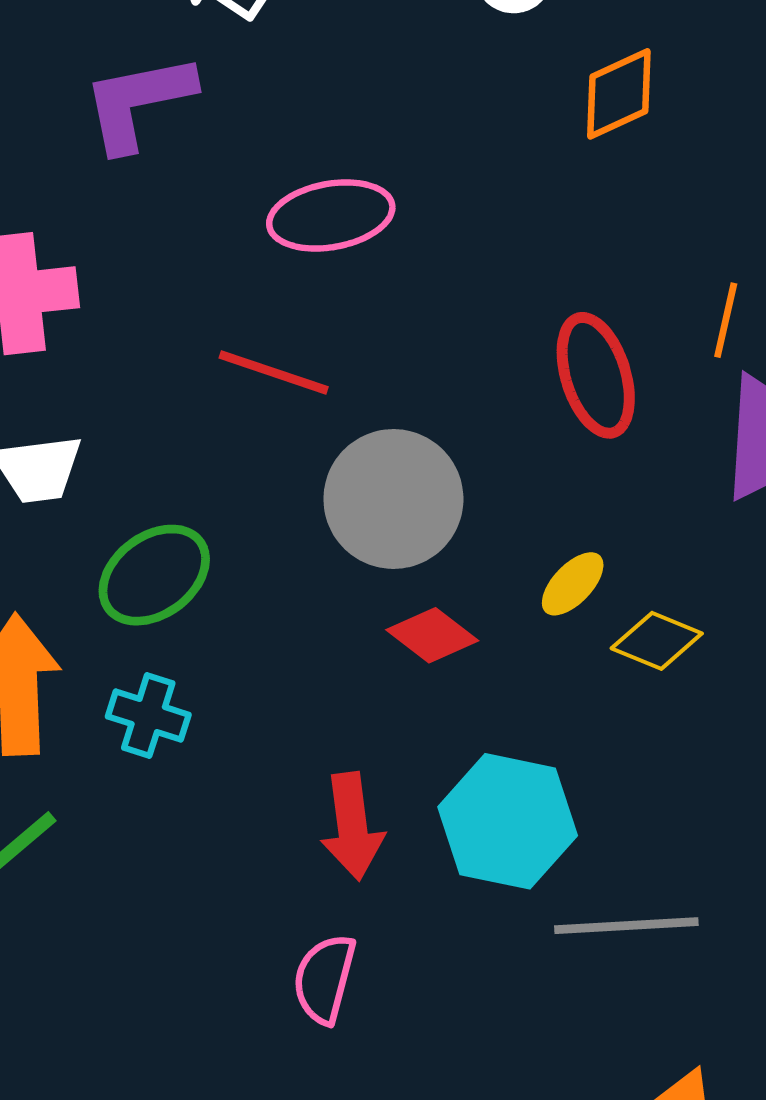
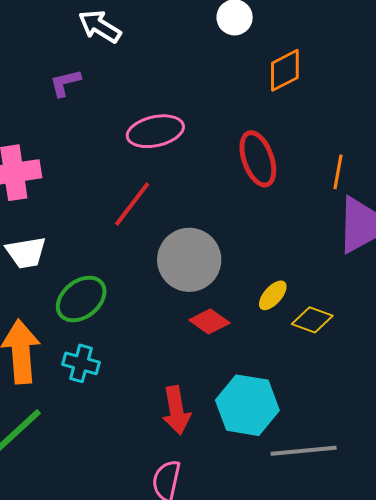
purple L-shape: (138, 102) -> (65, 83), size x0.6
red line: (274, 372) -> (132, 204), turned -69
red ellipse: (596, 375) -> (258, 159), moved

